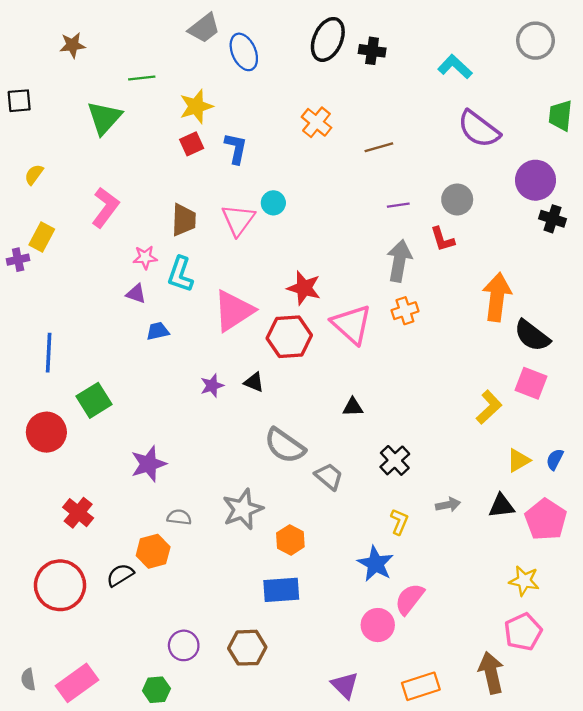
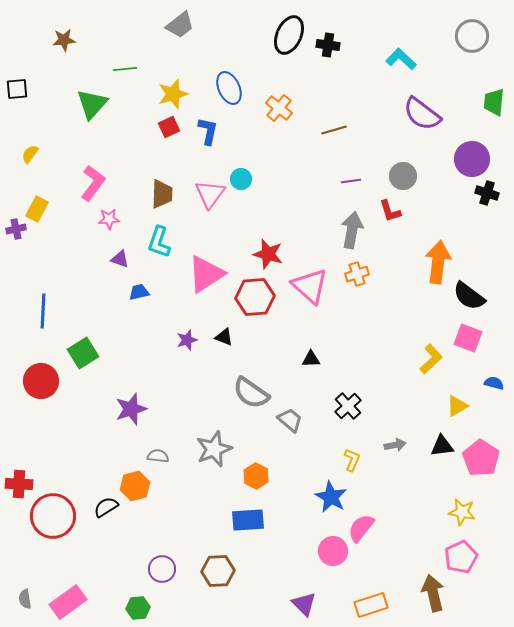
blue ellipse: (244, 52) -> (229, 88), moved
pink star: (145, 257) -> (109, 219), moved
blue semicircle: (555, 459) -> (494, 383), moved, turned 78
red cross: (78, 513) -> (19, 484), moved, turned -36

